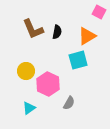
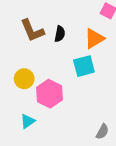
gray semicircle: (69, 103) -> (102, 132), moved

